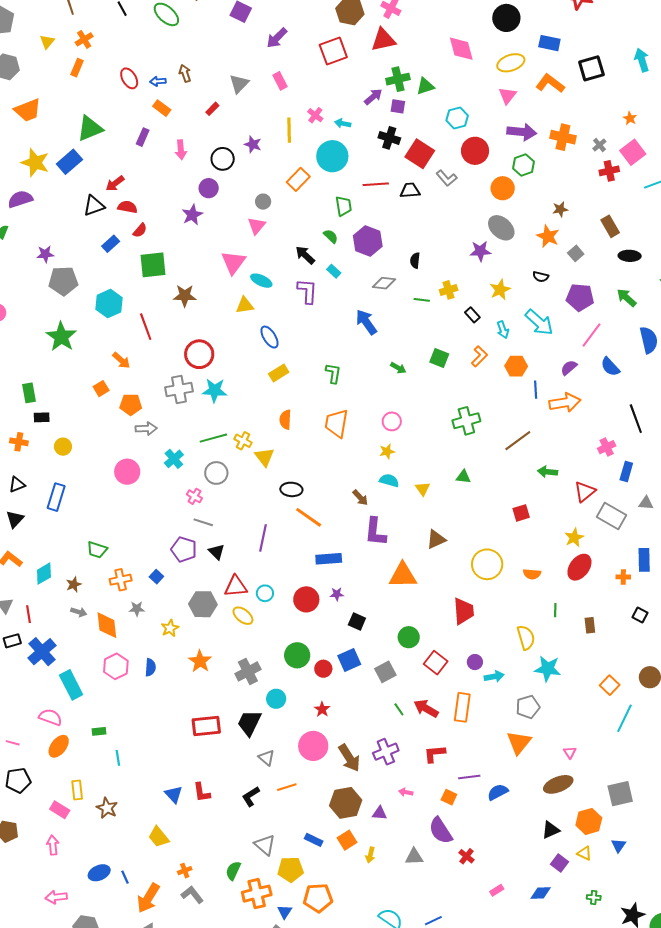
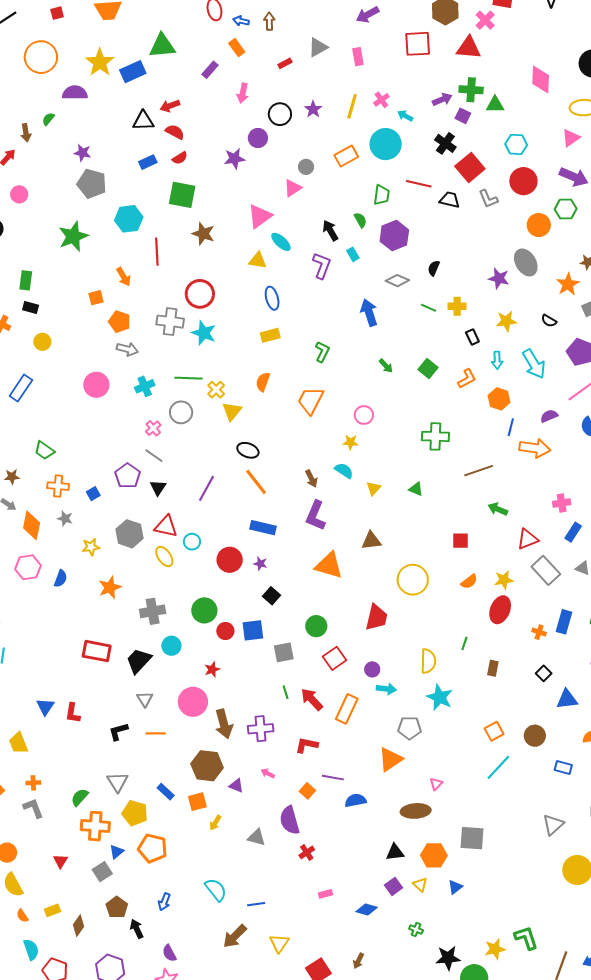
red ellipse: (579, 567) -> (500, 610), turned -32
orange semicircle: (532, 574) -> (469, 582), moved, turned -60

